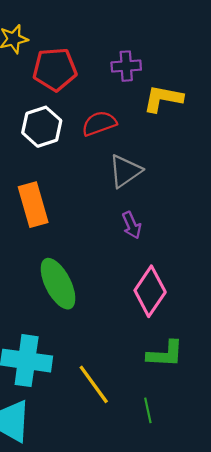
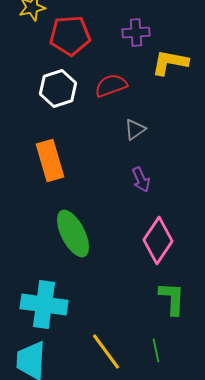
gray triangle: (125, 171) -> (135, 130), size x0.7
green L-shape: (165, 354) -> (172, 298), turned -90
yellow line: (94, 384) -> (106, 352), moved

